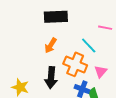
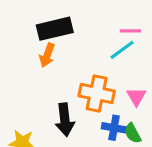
orange arrow: (51, 45) -> (47, 55), moved
cyan line: (89, 45) -> (122, 50), moved, turned -72

